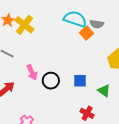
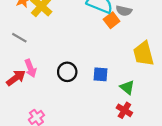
pink arrow: (32, 72) -> (30, 68), moved
red cross: (87, 113) -> (124, 110), moved

